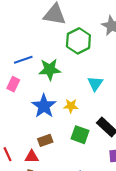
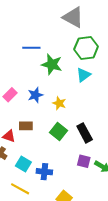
cyan triangle: (95, 83) -> (83, 75), moved
pink rectangle: (13, 84) -> (10, 95), moved
blue star: (44, 106) -> (35, 95), size x0.7

